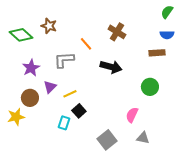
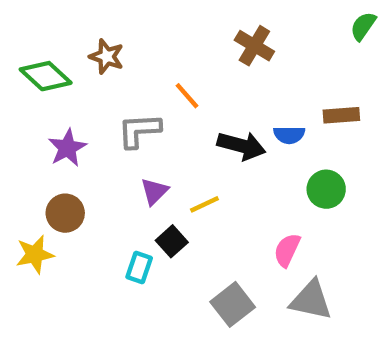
brown cross: (117, 32) -> (254, 46), moved
blue semicircle: (167, 35) -> (289, 135), moved
purple triangle: (50, 87) -> (154, 191), moved
yellow line: (70, 94) -> (204, 204), moved
gray triangle: (143, 138) -> (311, 300), size x1.5

